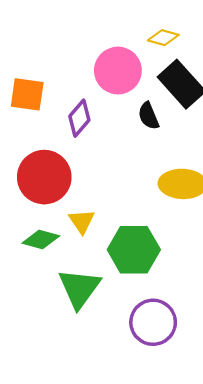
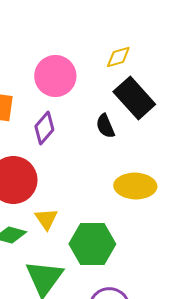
yellow diamond: (163, 38) -> (118, 57), turned -32
pink circle: (118, 71) -> (55, 76), moved

